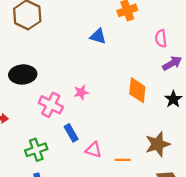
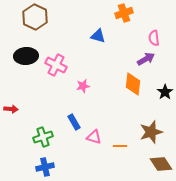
purple arrow: (172, 63) -> (146, 59), moved
black ellipse: (23, 74) -> (26, 56), moved
pink cross: (51, 105) -> (56, 65), moved

